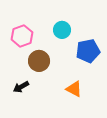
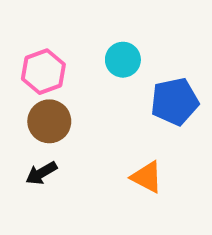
brown circle: (39, 61) -> (49, 121), moved

